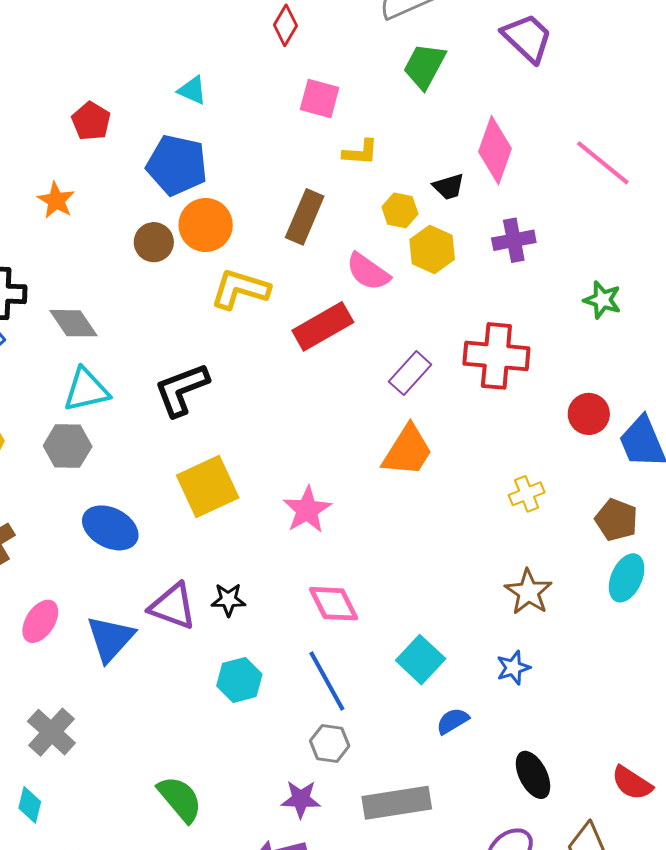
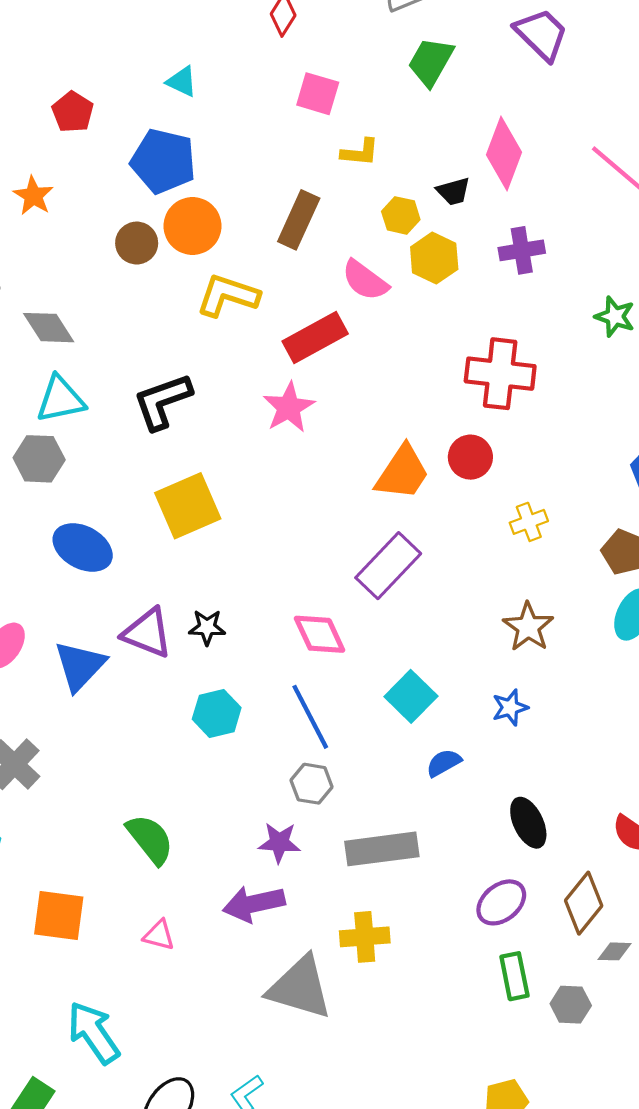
purple rectangle: (410, 373) -> (388, 566), moved, size x1.4
red circle: (589, 414) -> (470, 457), moved
pink star: (307, 510) -> (289, 407), moved

